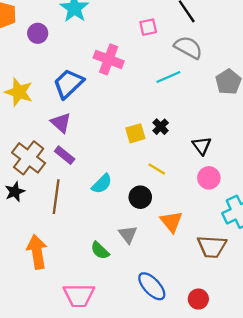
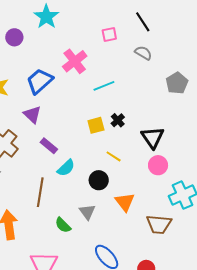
gray semicircle: (188, 47) -> (143, 53), size x0.7
pink cross: (109, 59) -> (75, 61), turned 30
cyan line: (168, 77) -> (104, 86), moved
black triangle: (202, 146) -> (153, 137), size x1.4
purple rectangle: (65, 155) -> (49, 146), moved
brown line: (56, 197) -> (40, 192), moved

